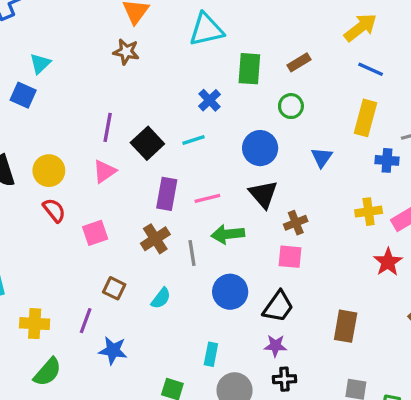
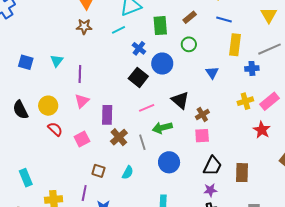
cyan triangle: (40, 64) -> (57, 61), moved
blue line: (371, 69) -> (224, 20), moved
cyan line: (194, 140) -> (118, 30), moved
black square: (147, 143) -> (138, 77), moved
blue circle: (260, 148) -> (162, 64), moved
purple rectangle: (167, 194) -> (107, 115), moved
black trapezoid: (278, 307) -> (212, 166), moved
purple star: (275, 346) -> (210, 190), moved

